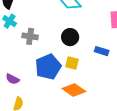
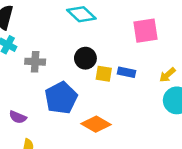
yellow square: (72, 63) -> (104, 74), moved

